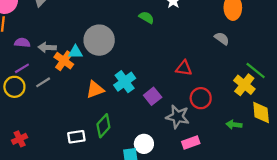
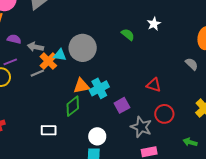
gray line: (43, 82) -> (37, 73), moved
orange triangle: (95, 90) -> (81, 86), moved
green diamond: (103, 126) -> (73, 106), moved
white circle: (144, 144) -> (97, 136), moved

